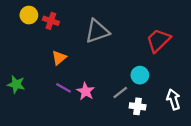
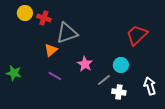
gray triangle: (97, 31) -> (67, 33), moved
pink star: (86, 91) -> (85, 64), moved

